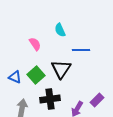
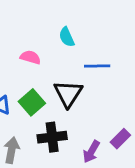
pink semicircle: (35, 44) -> (30, 57), turned -40

